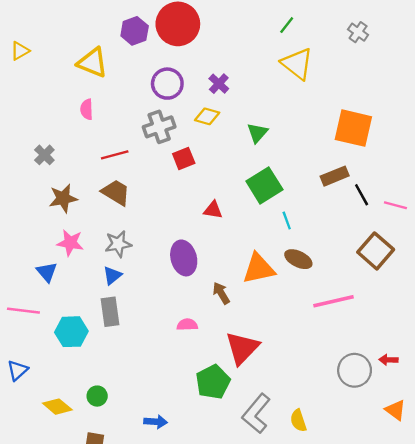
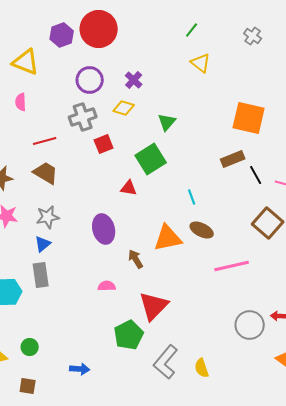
yellow triangle: (297, 64) -> (201, 63), size x0.7
green square: (264, 185) -> (151, 159), moved

